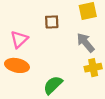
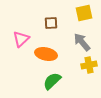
orange ellipse: (17, 65) -> (46, 54), moved

